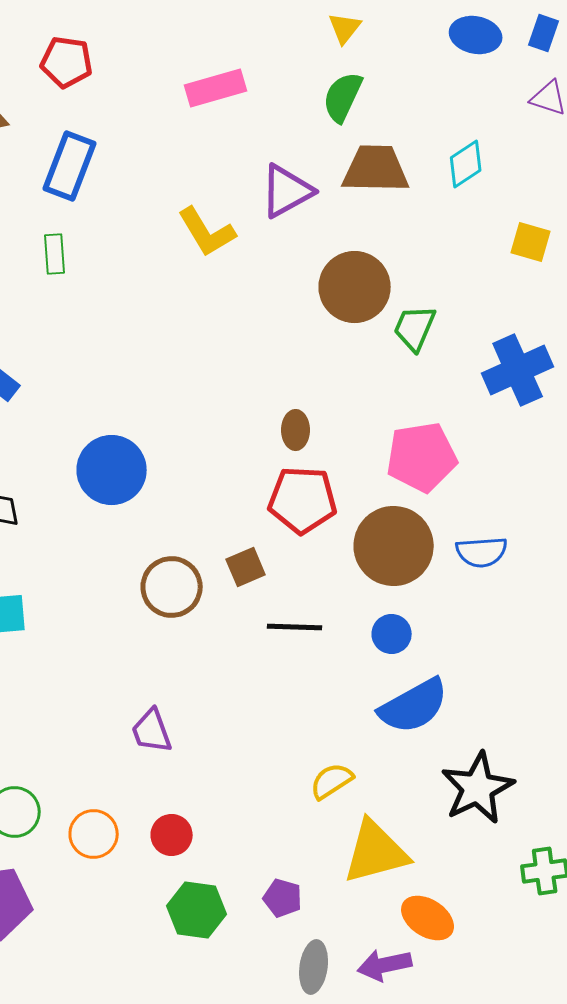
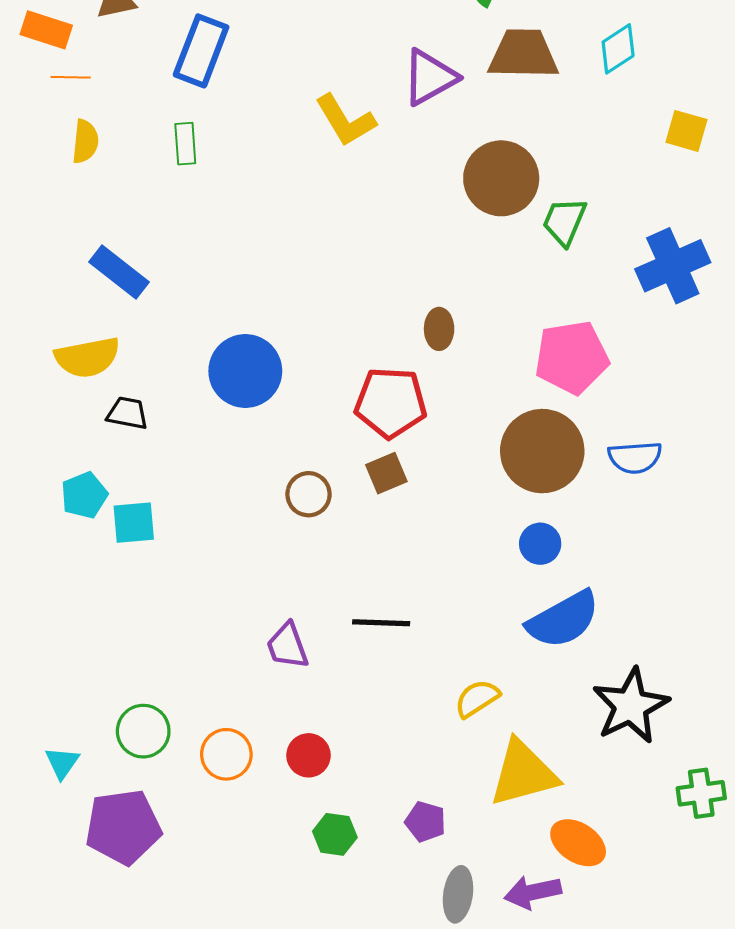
red pentagon: (303, 500) -> (391, 403), moved
brown circle: (172, 587) -> (308, 494), size x0.7
black line: (295, 627) -> (381, 623), moved
green hexagon: (197, 910) -> (335, 834), size x0.7

